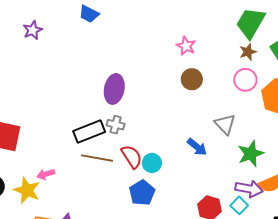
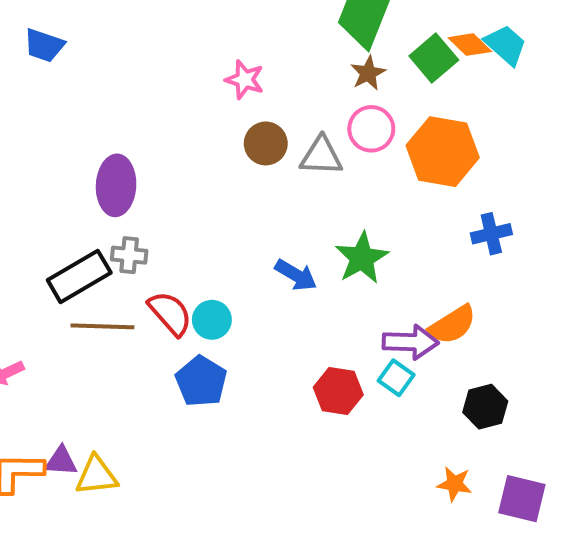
gray triangle: (225, 124) -> (321, 156), moved, turned -35
green star: (251, 154) -> (362, 258), moved

